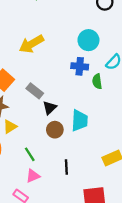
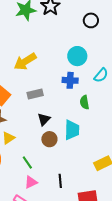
green semicircle: (97, 81) -> (84, 102), moved
gray rectangle: (35, 91) -> (35, 94), moved, turned -49
black line: (66, 167) -> (60, 181), moved

